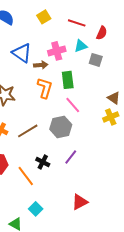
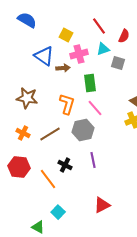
yellow square: (44, 17) -> (66, 35), moved, turned -32
red line: (77, 23) -> (99, 26), turned 36
orange L-shape: (45, 88) -> (67, 104), moved
purple line: (71, 157) -> (93, 160), turned -49

